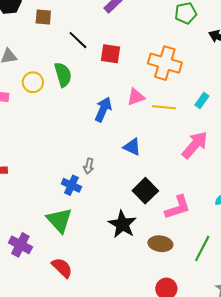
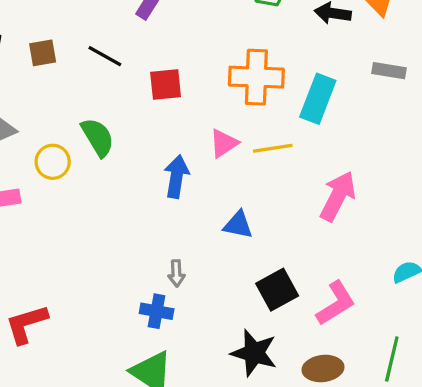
black line: (78, 40) -> (105, 56), moved
cyan rectangle: (202, 100) -> (318, 99), moved, size x1.8
black square: (145, 191) -> (277, 290), turned 30

